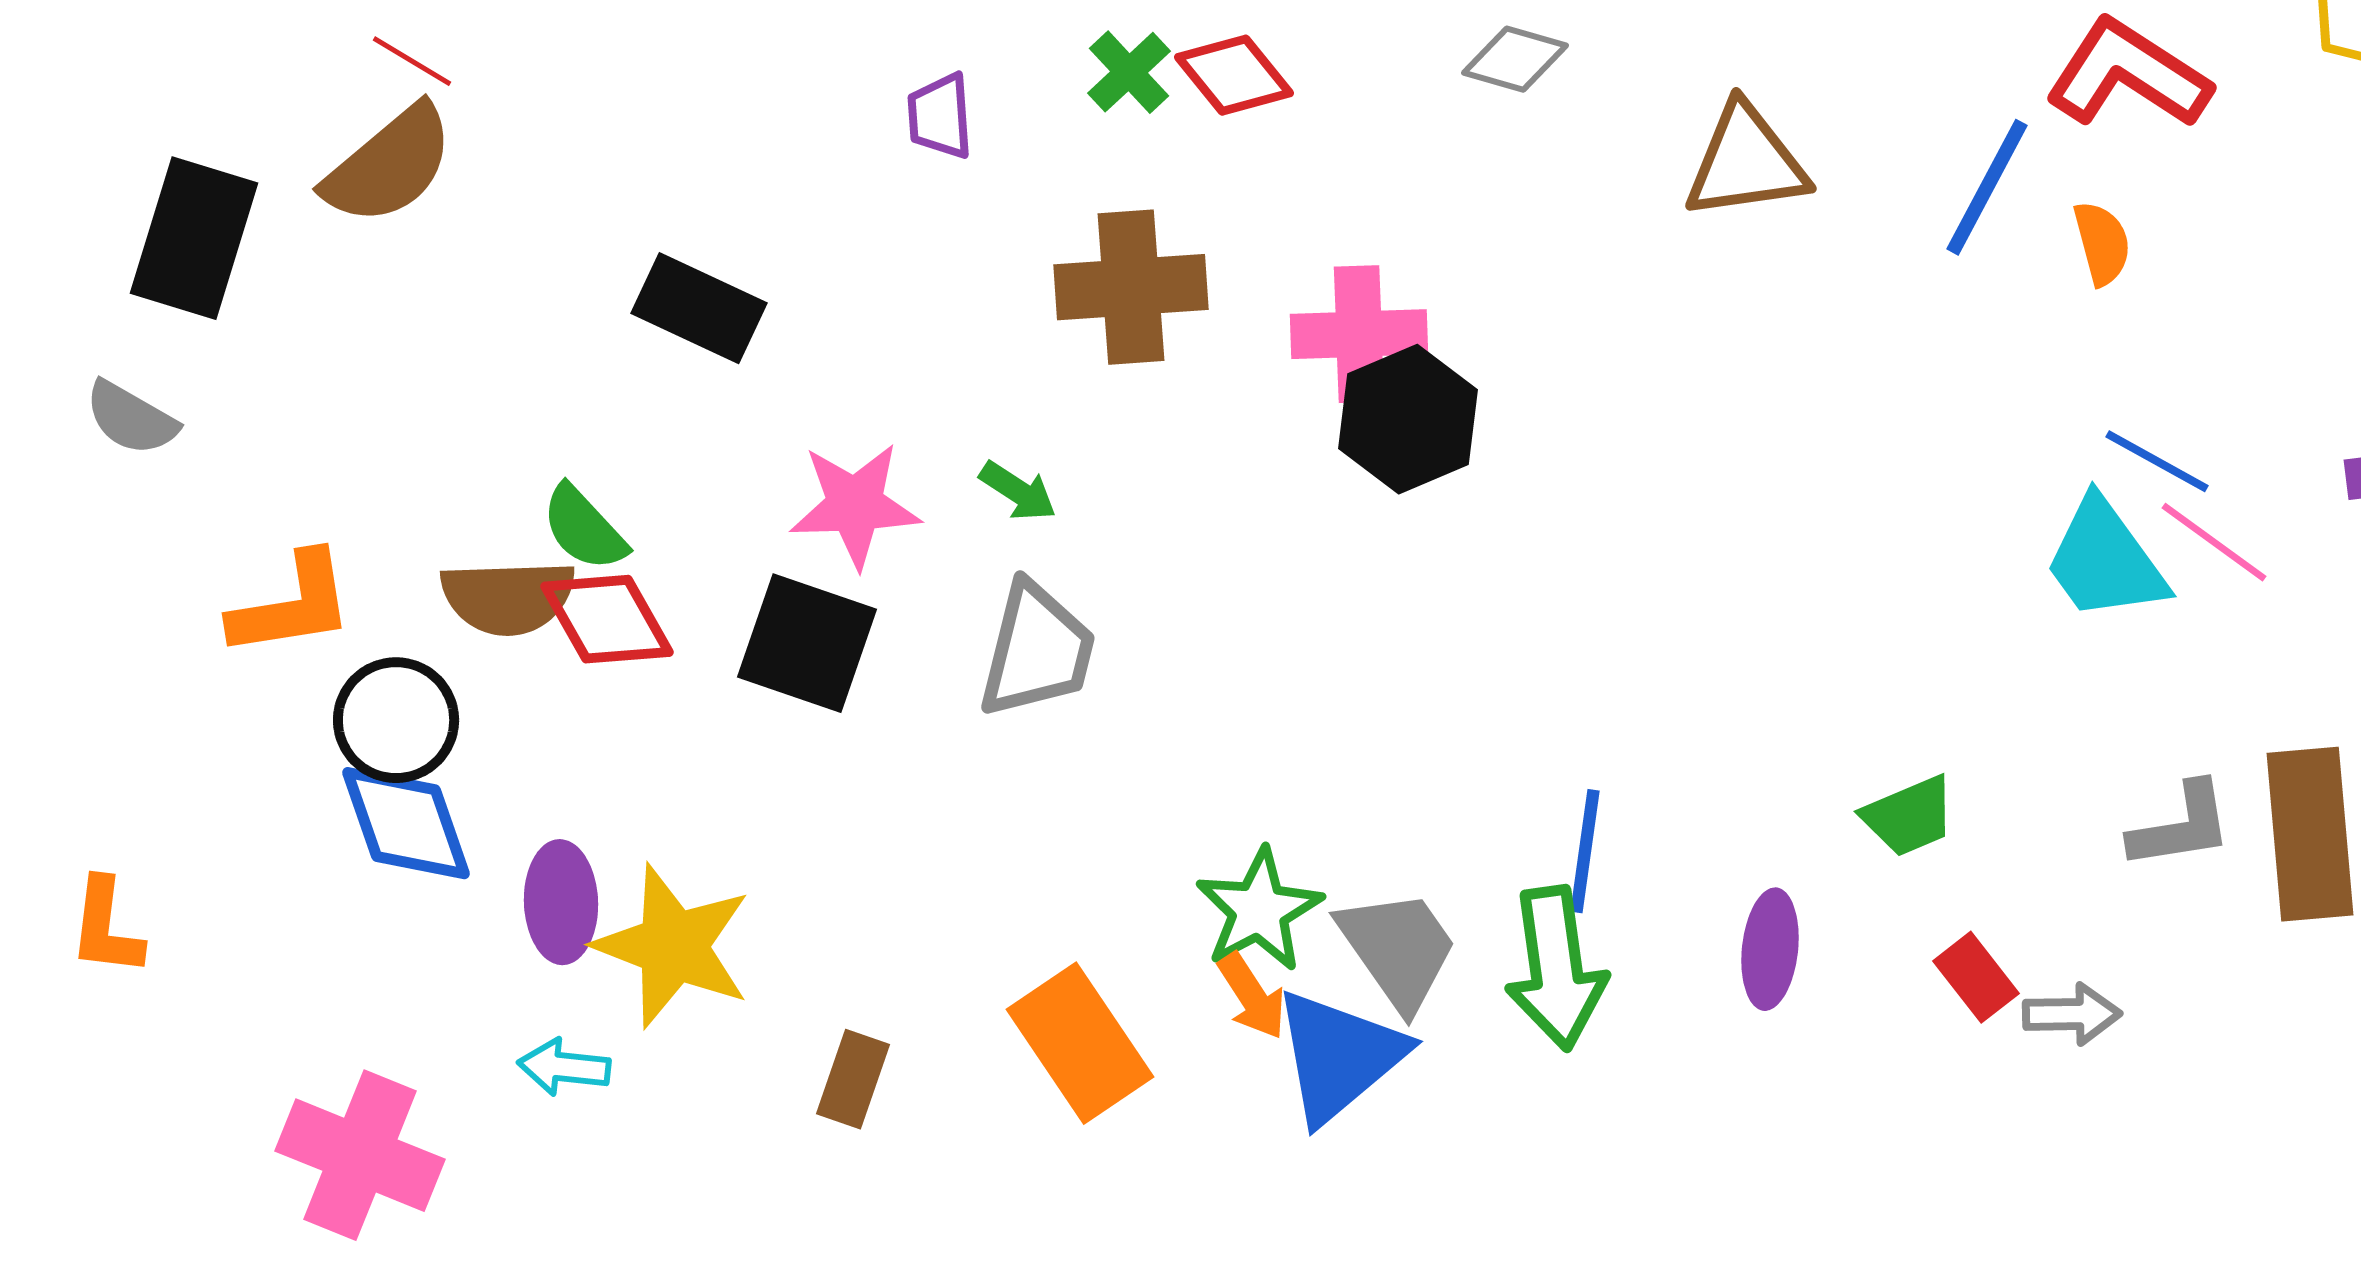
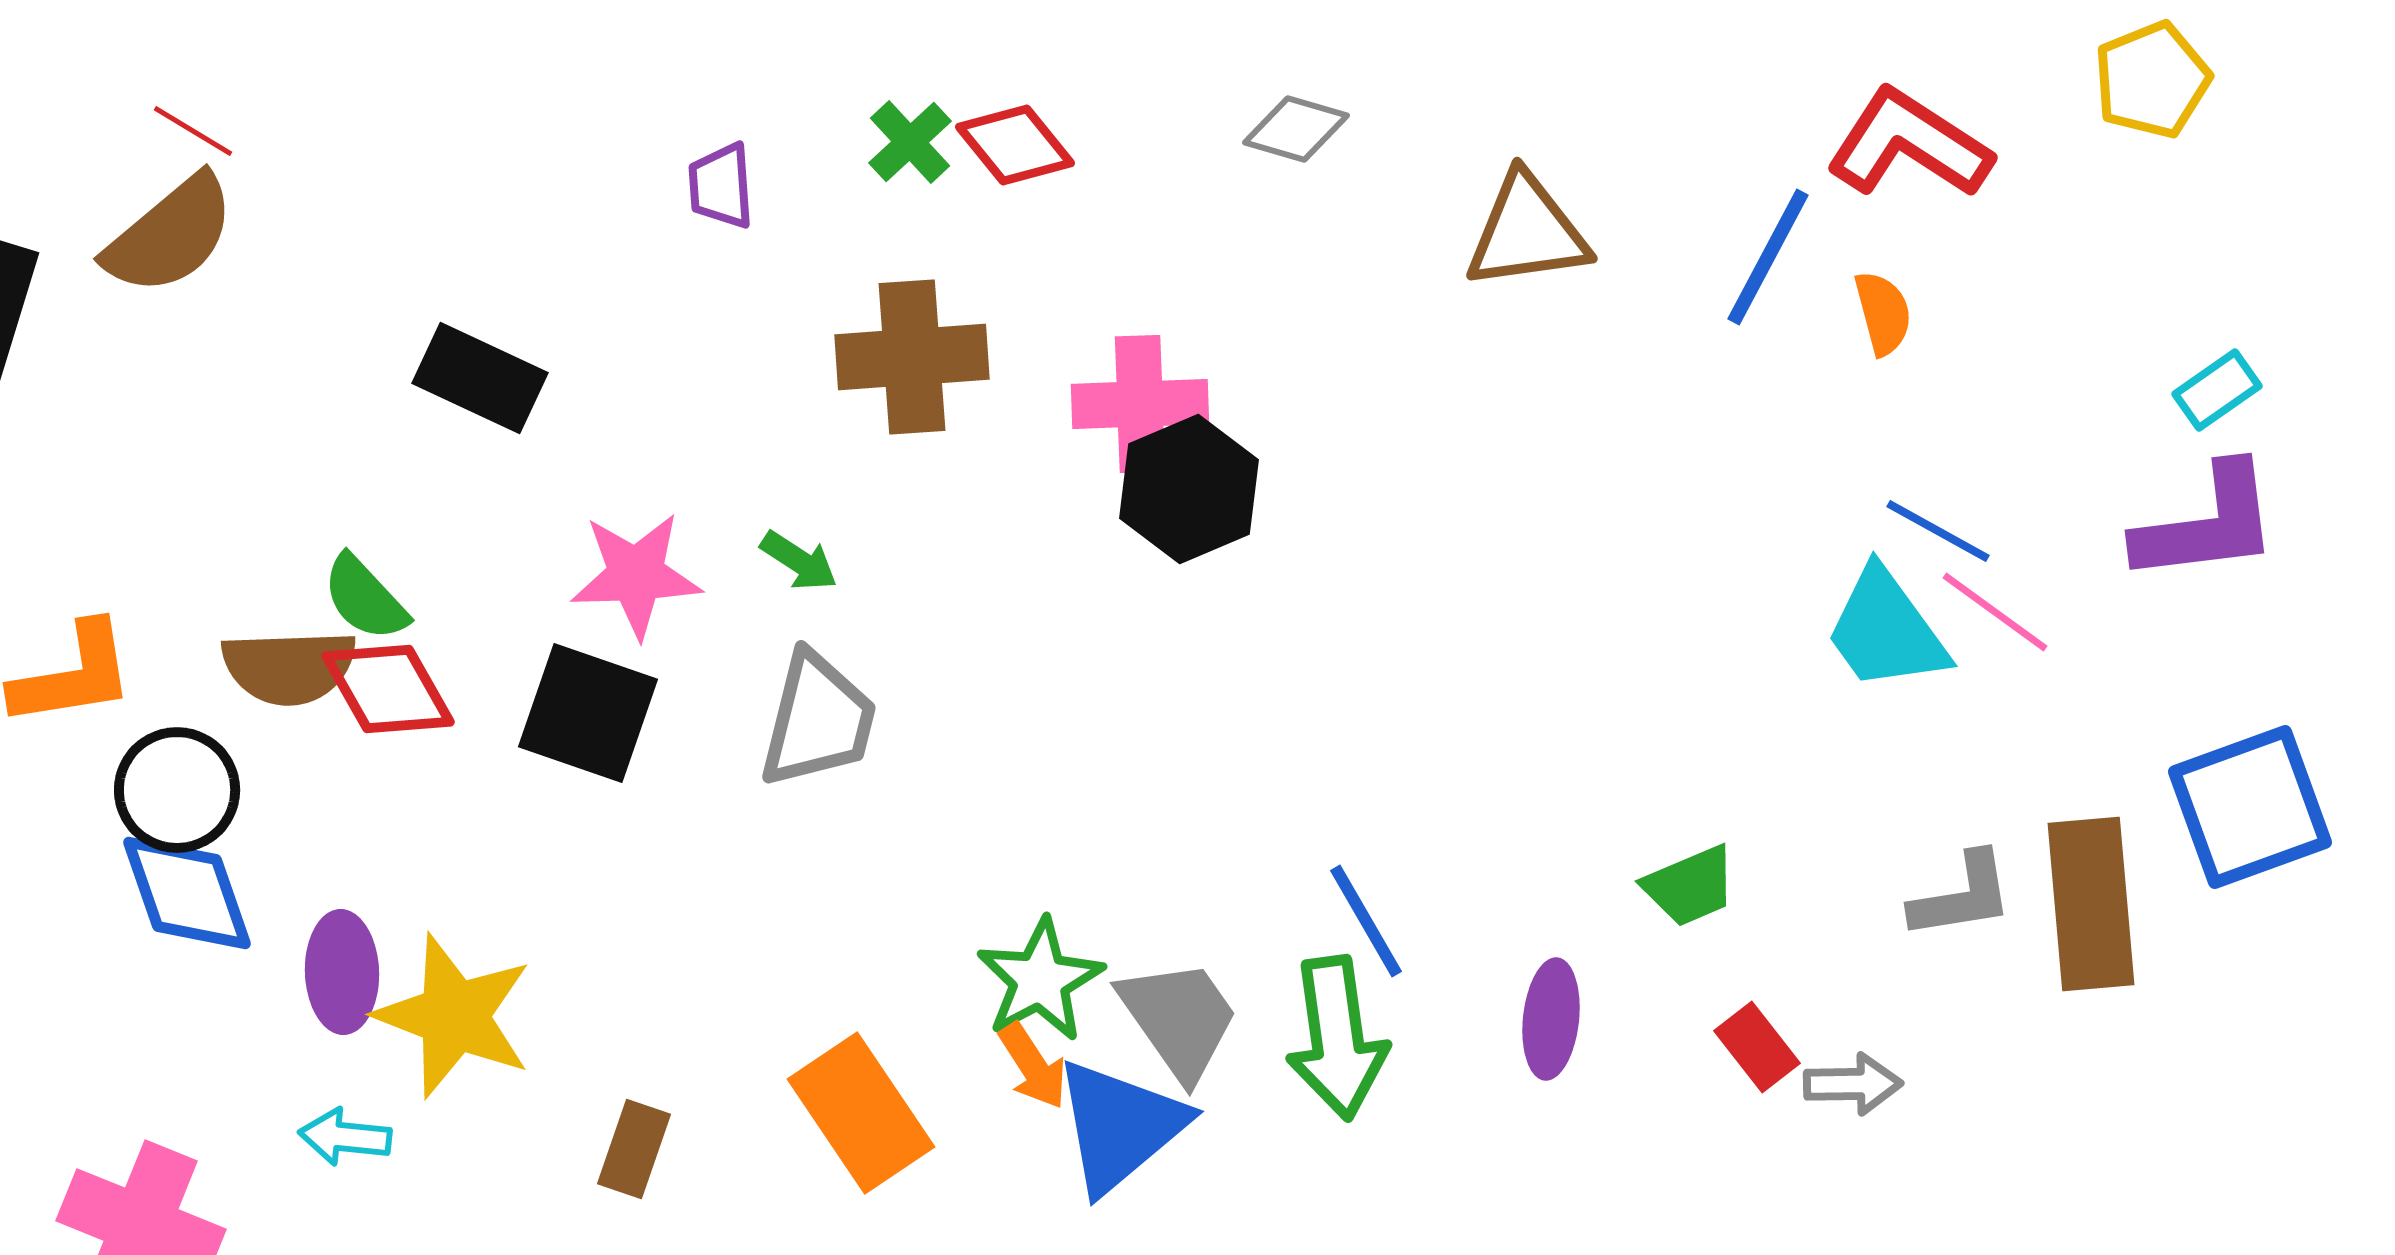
blue line: (1585, 851) -> (1366, 921), turned -38

